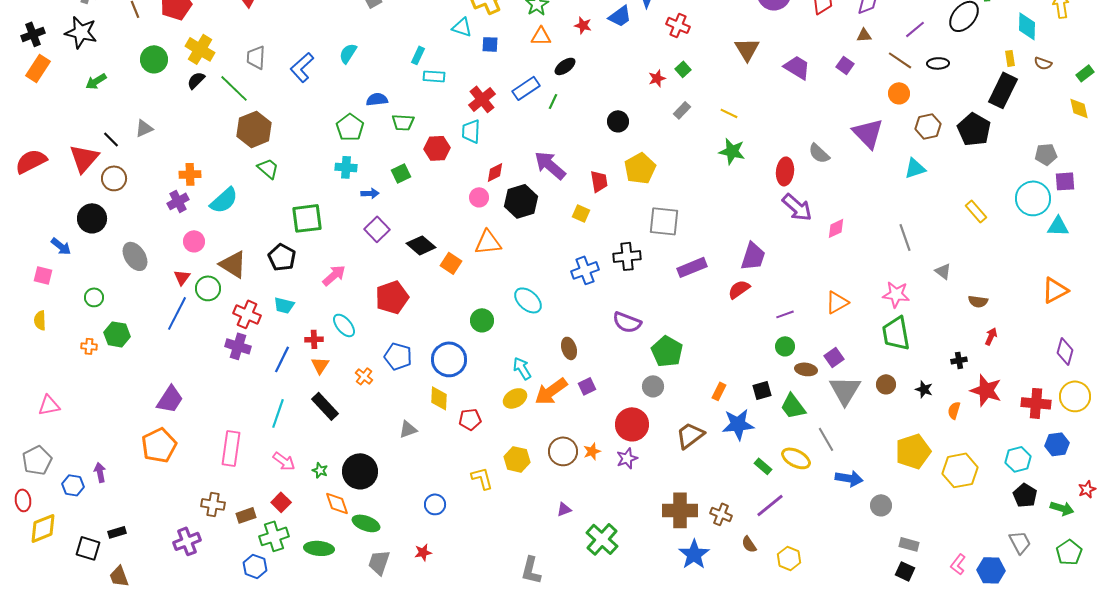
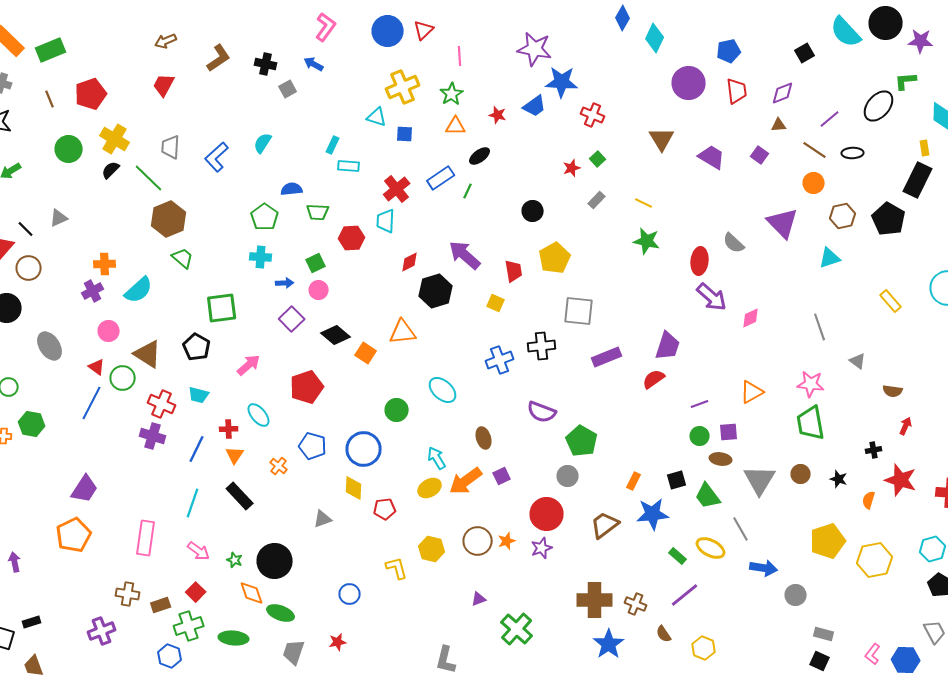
pink circle: (479, 197) -> (319, 290), moved
red triangle: (182, 277) -> (97, 367), turned -30
purple square: (834, 357) -> (729, 432), moved, turned 30

